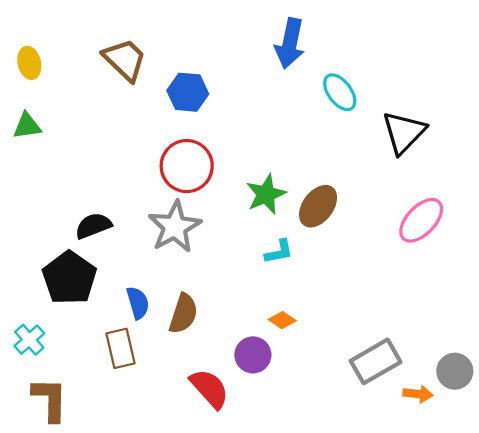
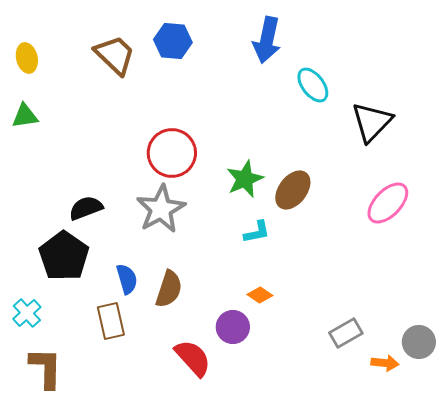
blue hexagon: (188, 92) -> (173, 41), moved
gray rectangle: (376, 361) -> (346, 333), size x0.7

